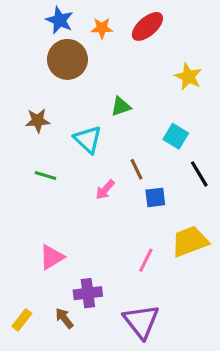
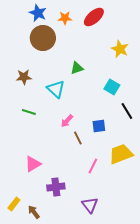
brown line: (136, 169) -> (78, 138), moved
brown arrow: (64, 318) -> (34, 212), moved
purple triangle: (141, 321) -> (90, 205), size x0.7

